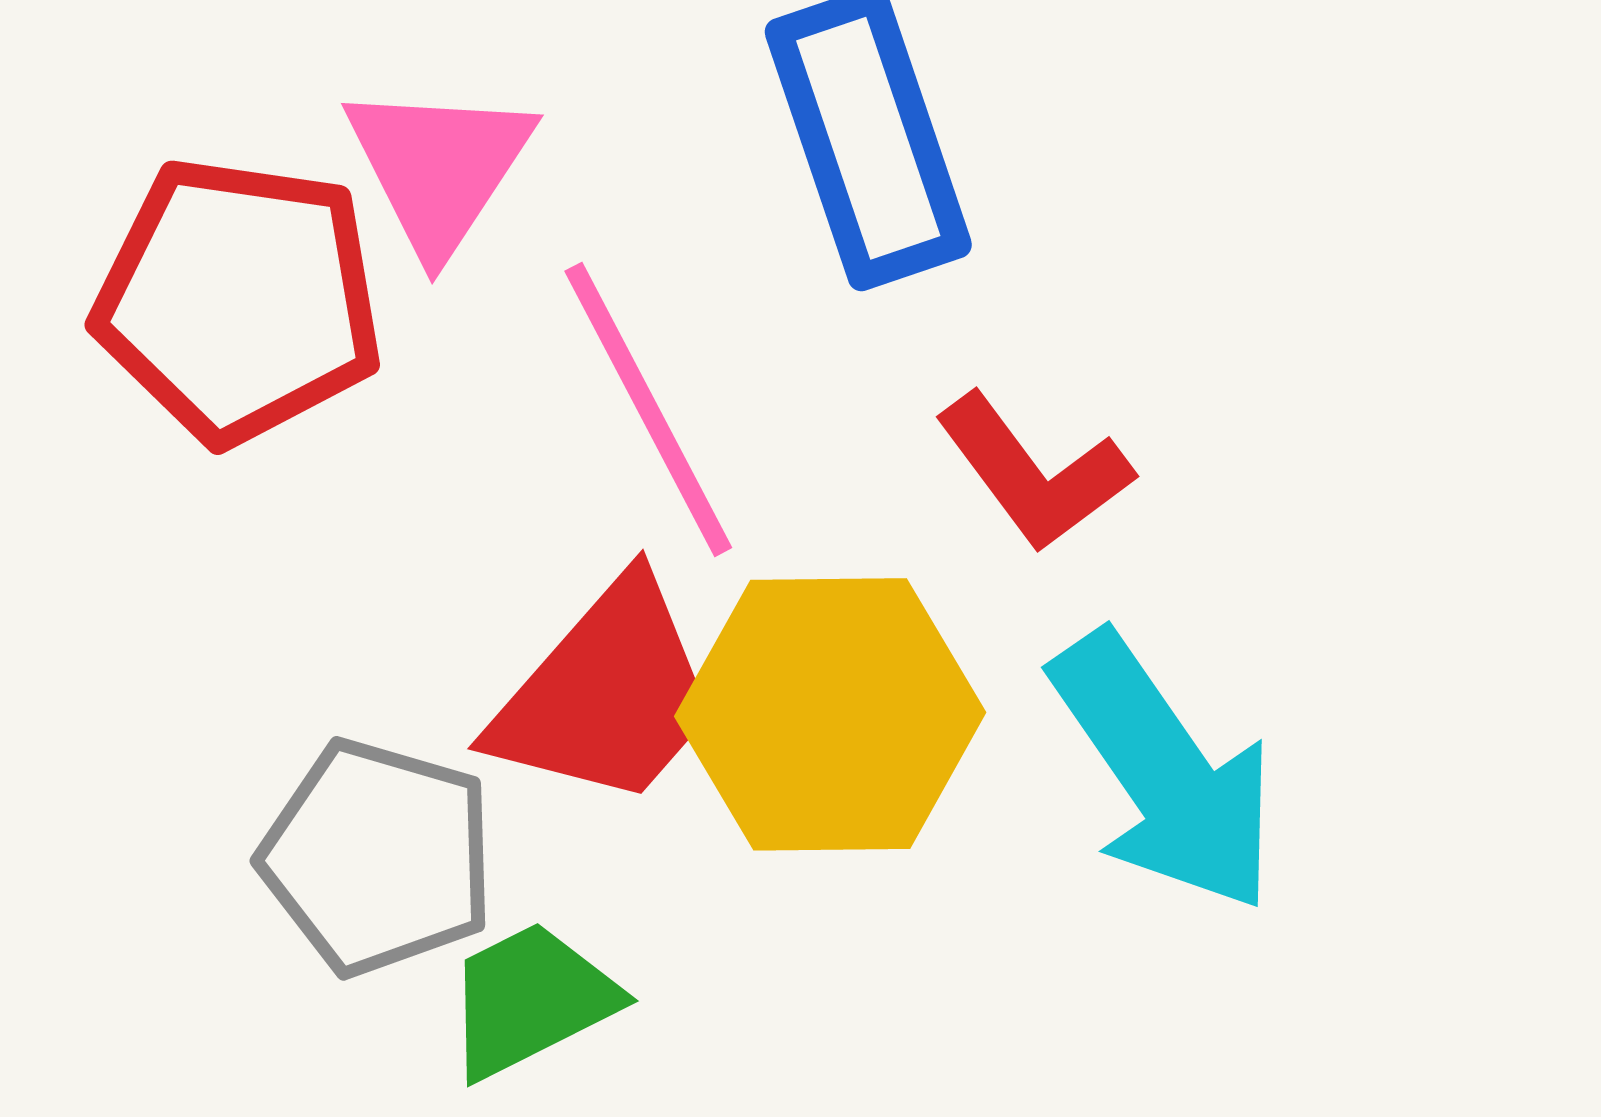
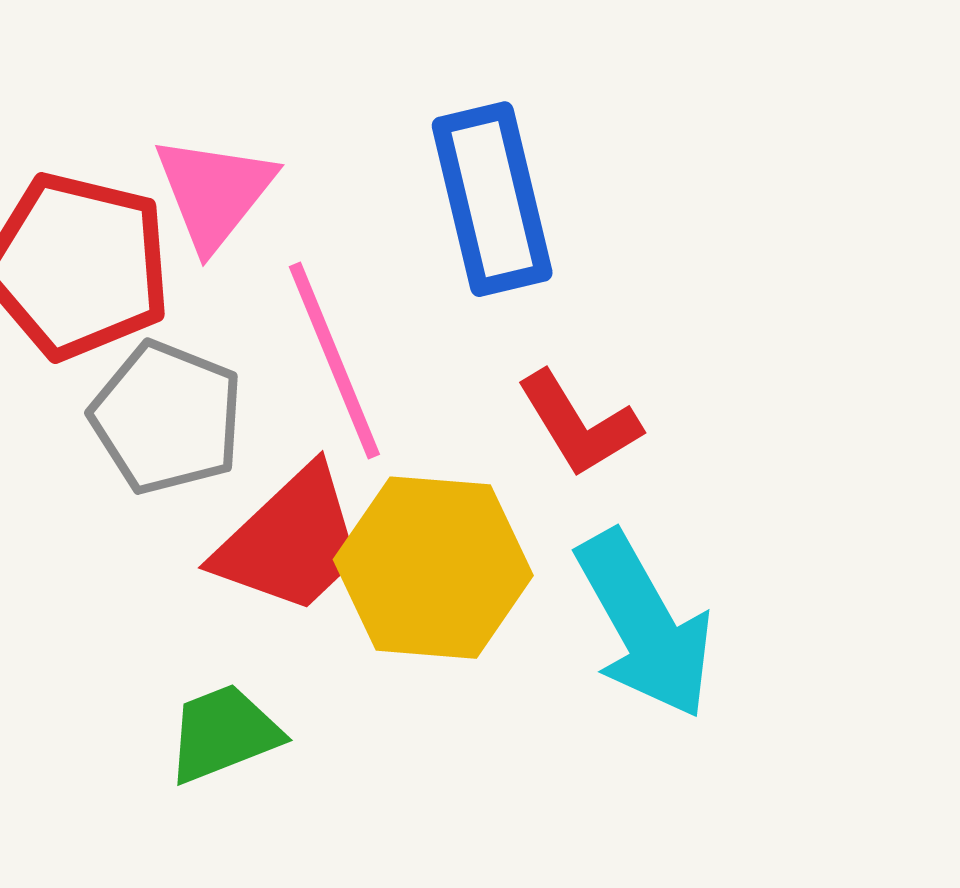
gray pentagon: (378, 857) -> (167, 418), moved

